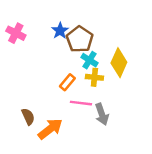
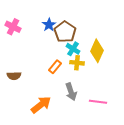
pink line: (81, 103) -> (98, 102), moved
gray arrow: (102, 114) -> (71, 92), moved
brown semicircle: (28, 117) -> (14, 76), moved, turned 112

